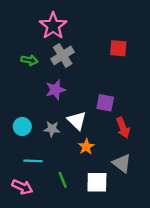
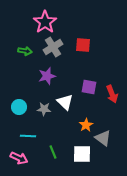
red square: (118, 48) -> (83, 45), moved
red arrow: (123, 128) -> (112, 94), moved
orange star: (86, 147) -> (86, 125), moved

